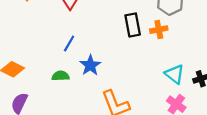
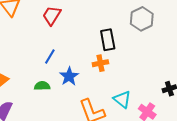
orange cross: (159, 30) -> (100, 63), moved
cyan triangle: (175, 74) -> (122, 99), moved

